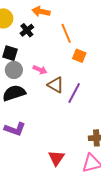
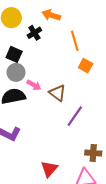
pink arrow: (40, 70) -> (34, 85), moved
purple line: (74, 93) -> (75, 116), moved

